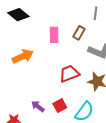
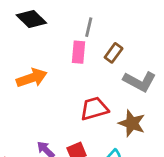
gray line: (96, 13) -> (89, 27), moved

